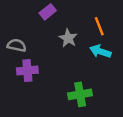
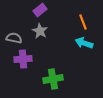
gray star: (68, 38) -> (40, 31), moved
green cross: (80, 94) -> (53, 79), moved

